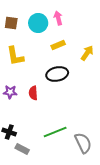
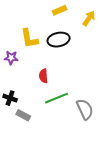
yellow L-shape: (15, 56) -> (29, 39), moved
red semicircle: (33, 93) -> (43, 76), moved

